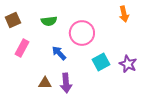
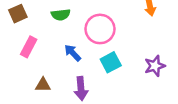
cyan square: (101, 62) -> (111, 62), moved
purple star: (128, 64) -> (155, 66), turned 30
brown triangle: (45, 83) -> (43, 85), moved

